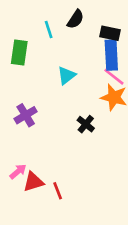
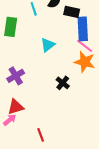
black rectangle: (110, 33) -> (72, 12), moved
red triangle: (33, 182) -> (16, 107), moved

